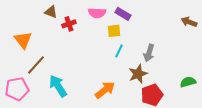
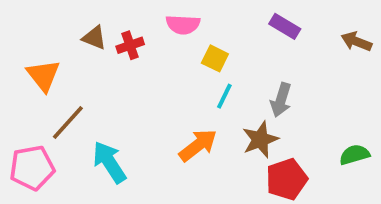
brown triangle: (51, 12) -> (94, 38), moved
purple rectangle: (123, 14) -> (285, 26), moved
yellow square: (114, 31) -> (215, 58), turned 32
orange arrow: (105, 90) -> (198, 145), moved

